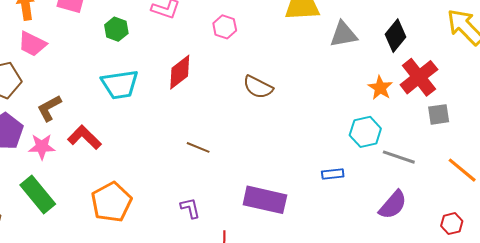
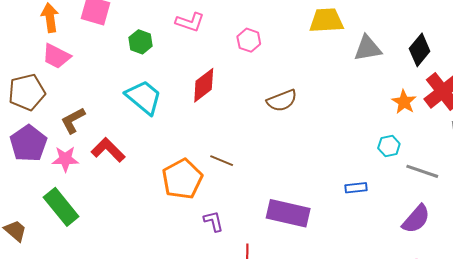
cyan trapezoid: (120, 84) -> (144, 97), turned -132
brown semicircle: (258, 87) -> (282, 101), turned -48
cyan hexagon: (365, 132) -> (389, 146), size x0.7
orange pentagon: (111, 202) -> (182, 179), moved

